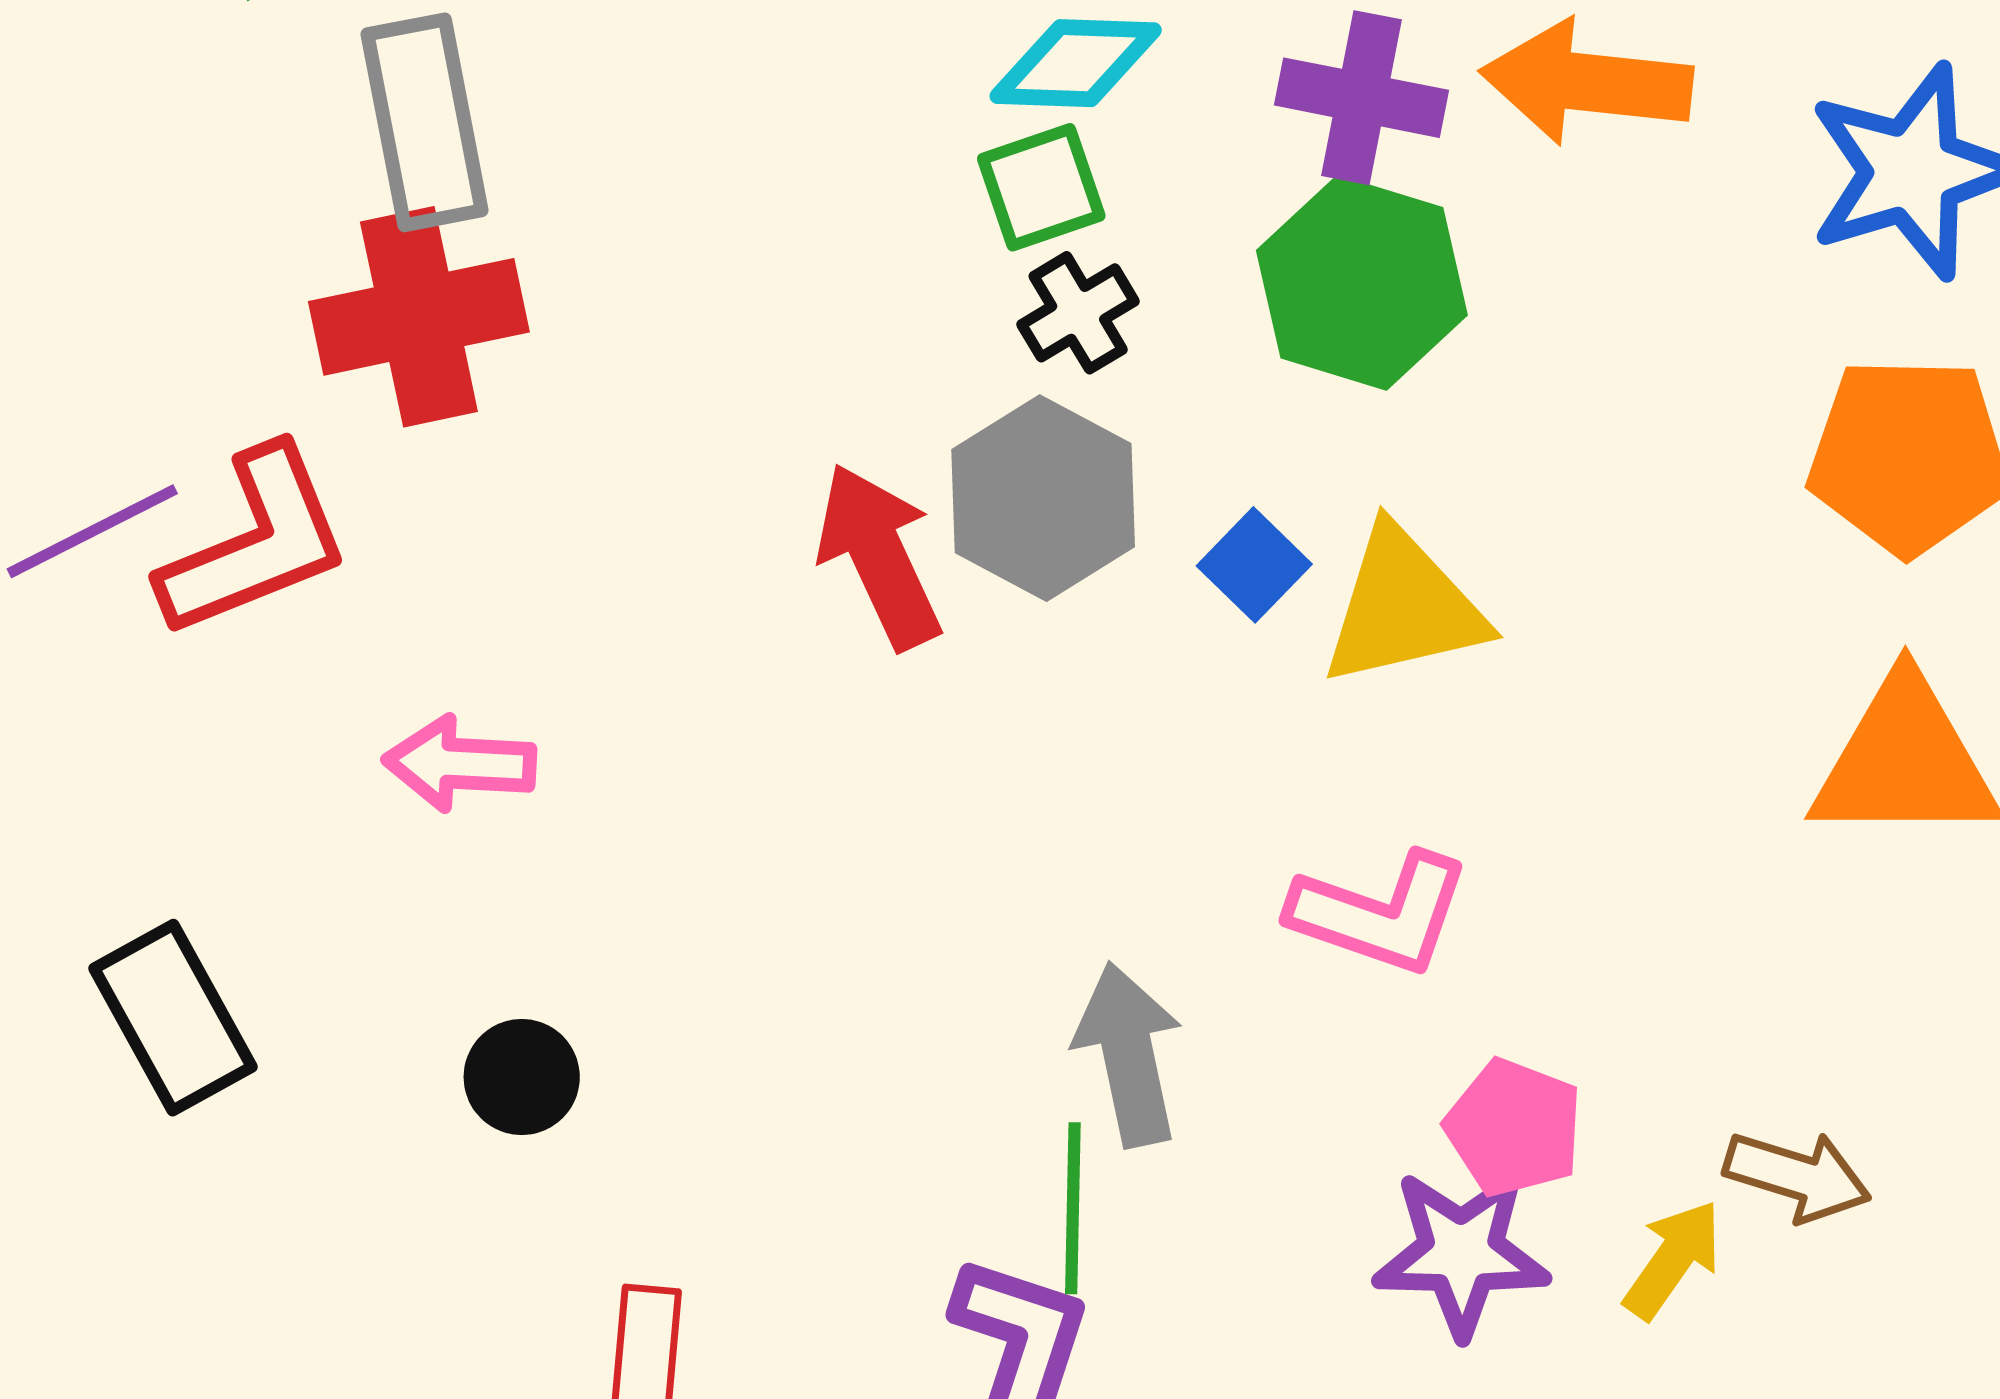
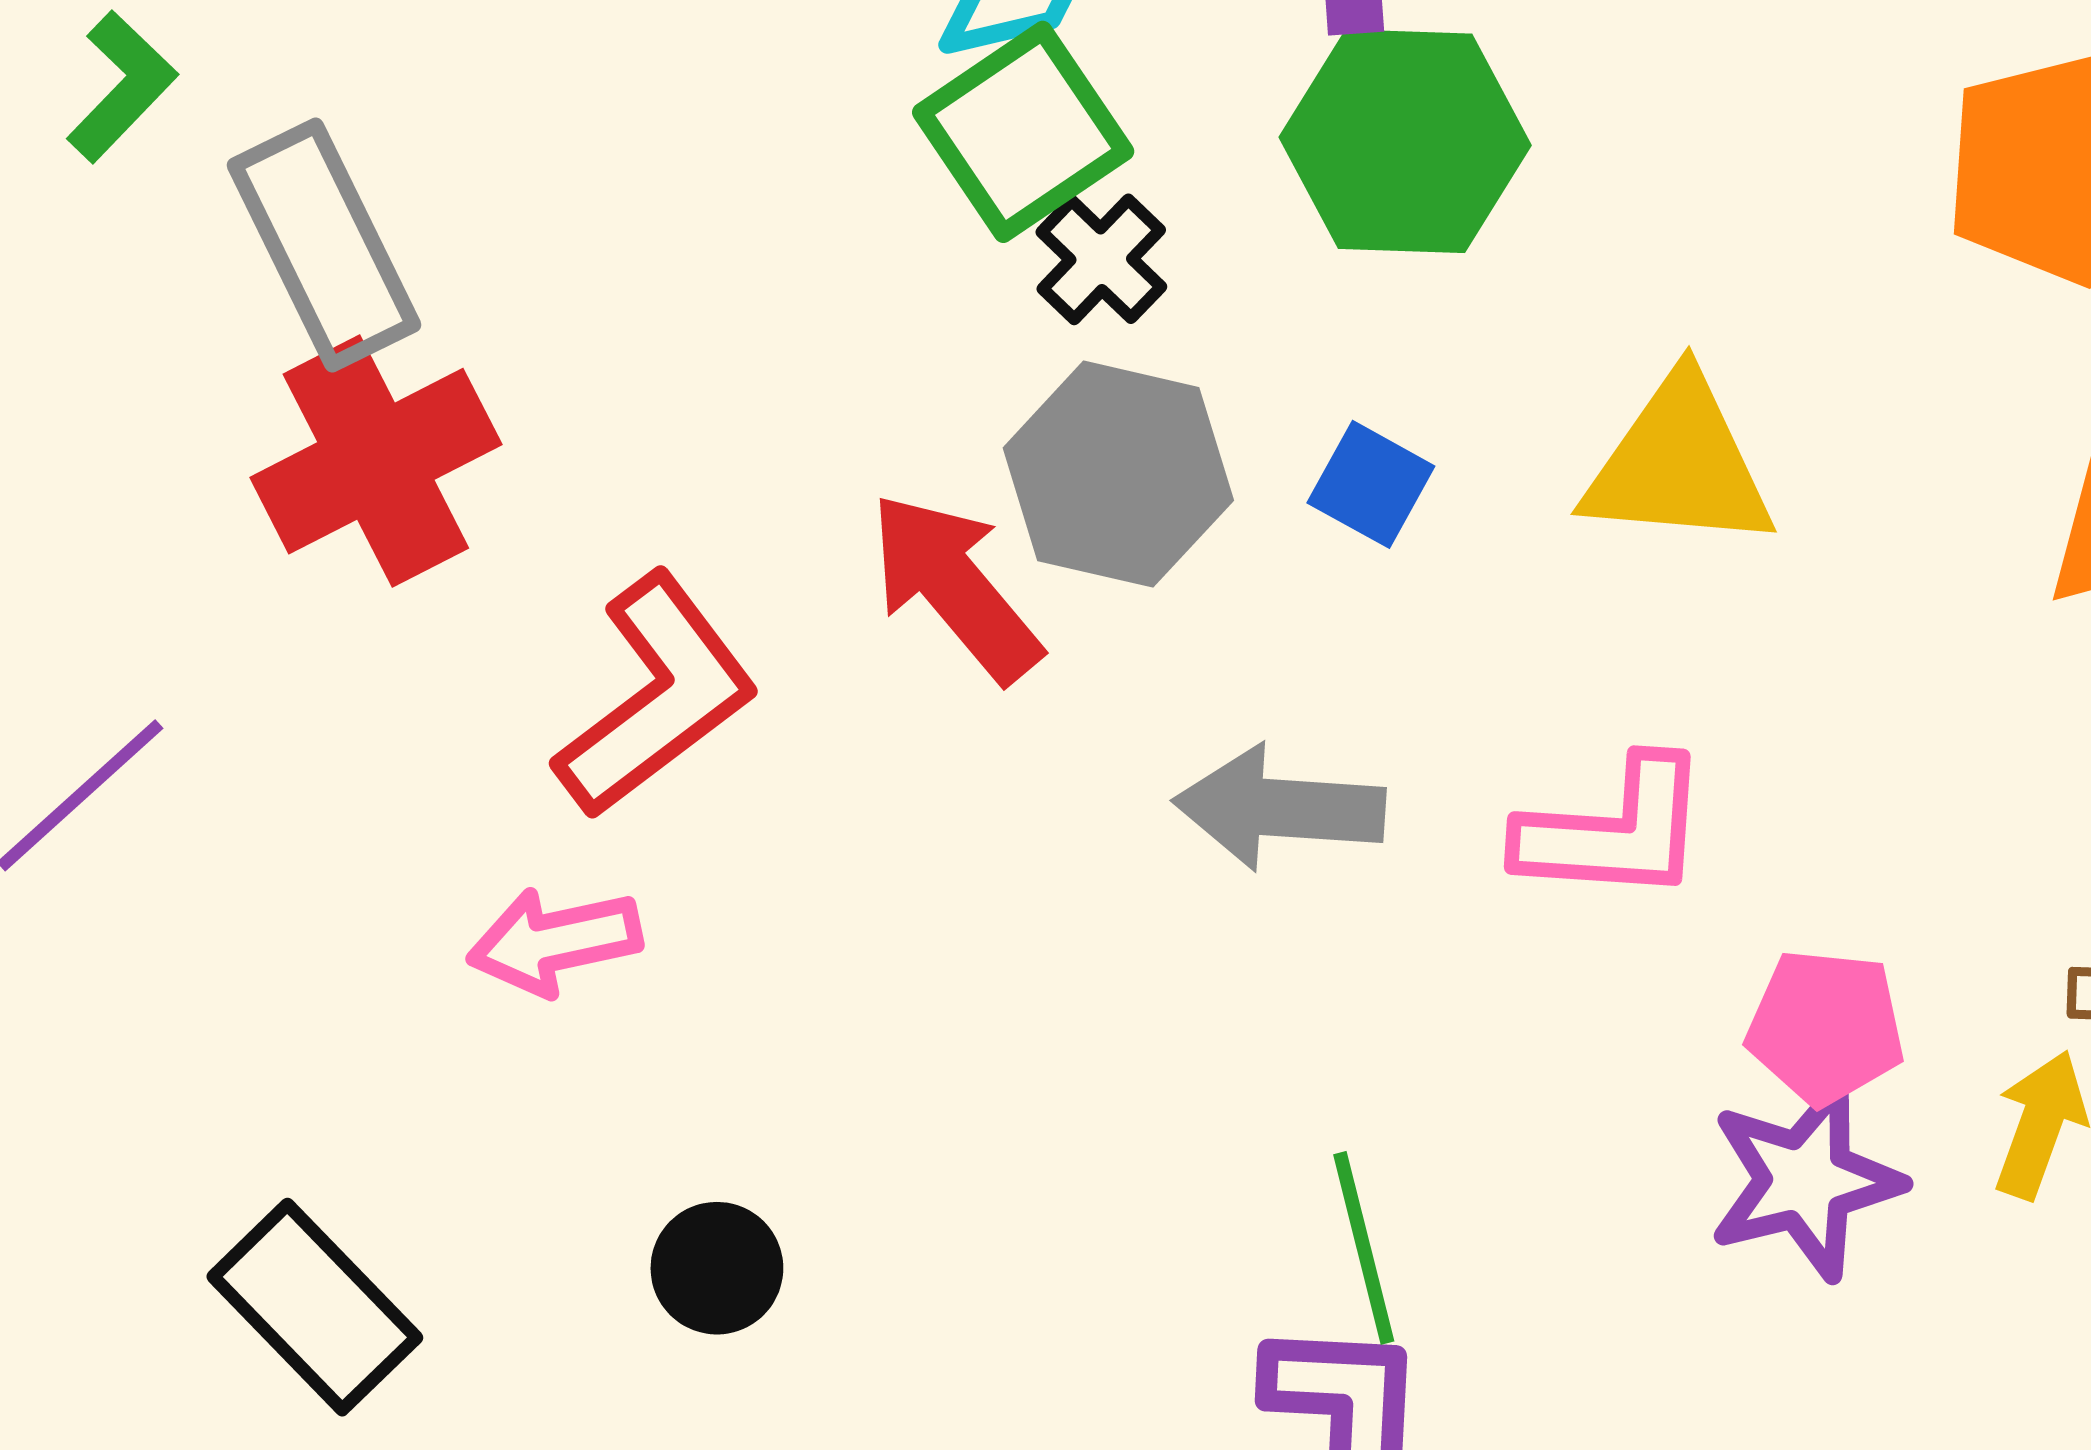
green square: (1041, 187) -> (1023, 132), size x1.4
red L-shape: (255, 543) -> (657, 696), moved
yellow triangle: (1404, 607) -> (1679, 464), moved, turned 33
gray arrow: (1129, 1054) -> (1279, 808), moved, turned -59

